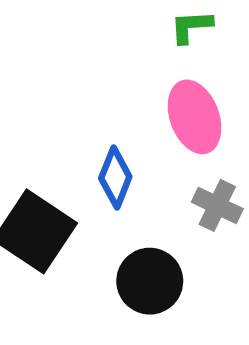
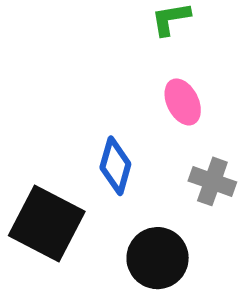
pink ellipse: (195, 117) -> (183, 102), size x0.7

